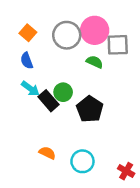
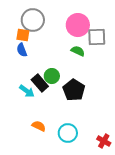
orange square: (28, 33) -> (23, 35), moved, turned -32
gray circle: (67, 35) -> (33, 20), moved
cyan arrow: (30, 89) -> (27, 91), moved

